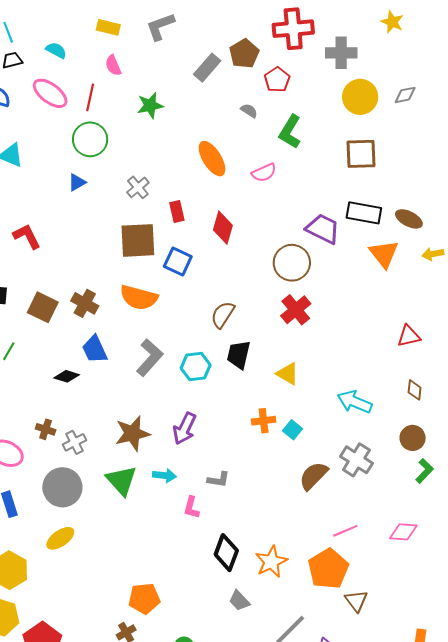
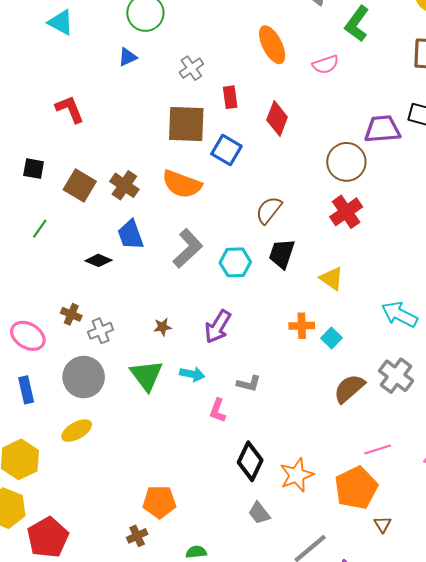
purple trapezoid: (323, 229) -> (382, 129), turned -36
brown star: (133, 433) -> (163, 327), size x0.5
brown triangle: (356, 601) -> (383, 524), size x0.7

